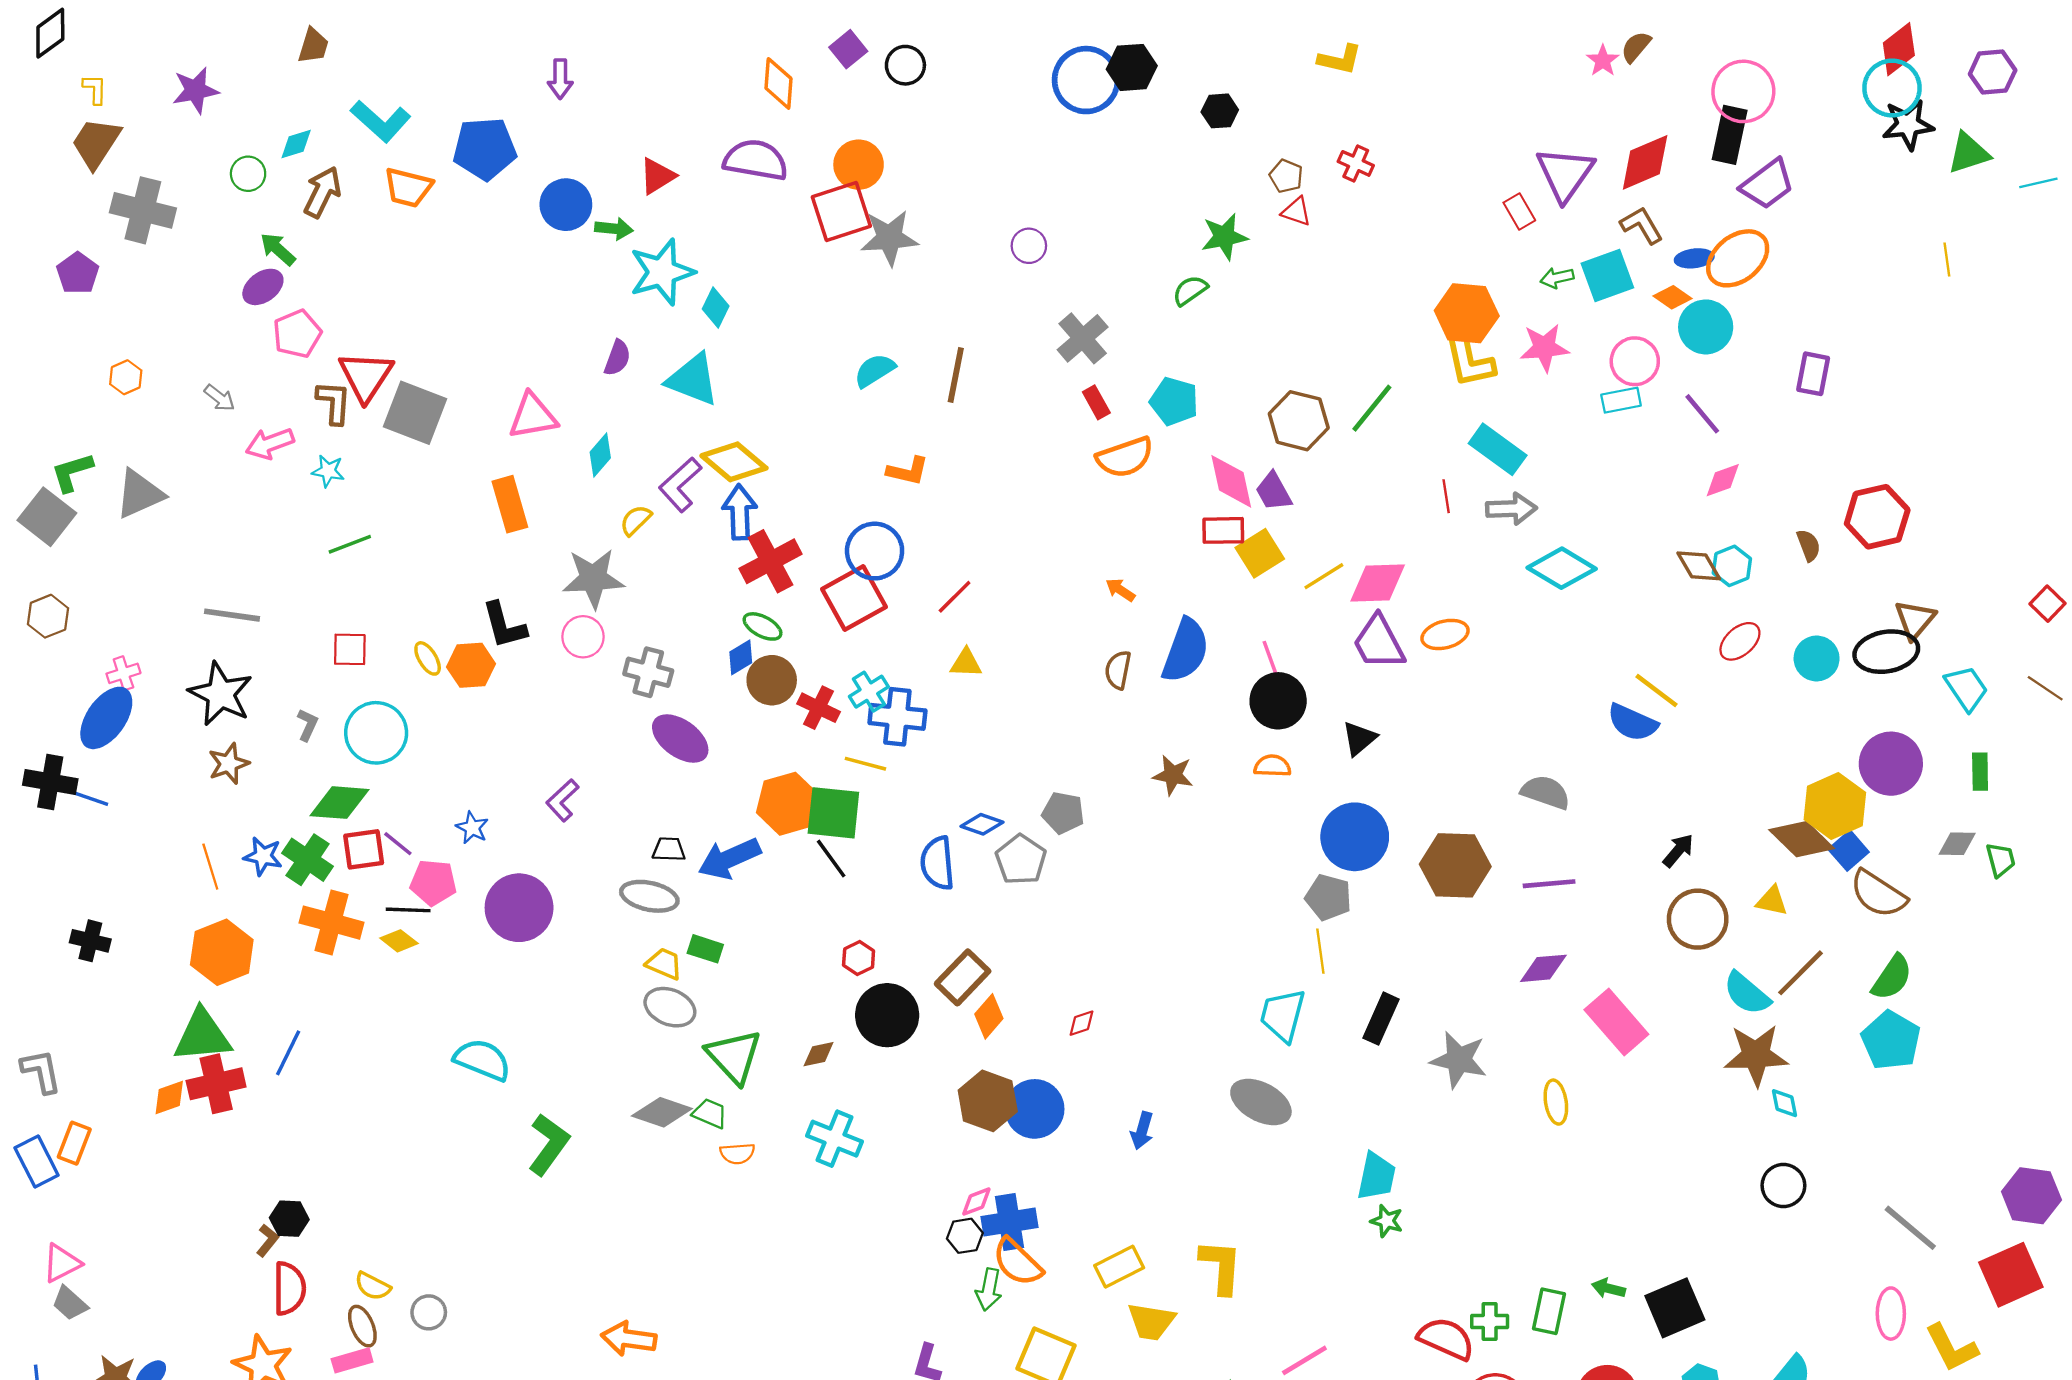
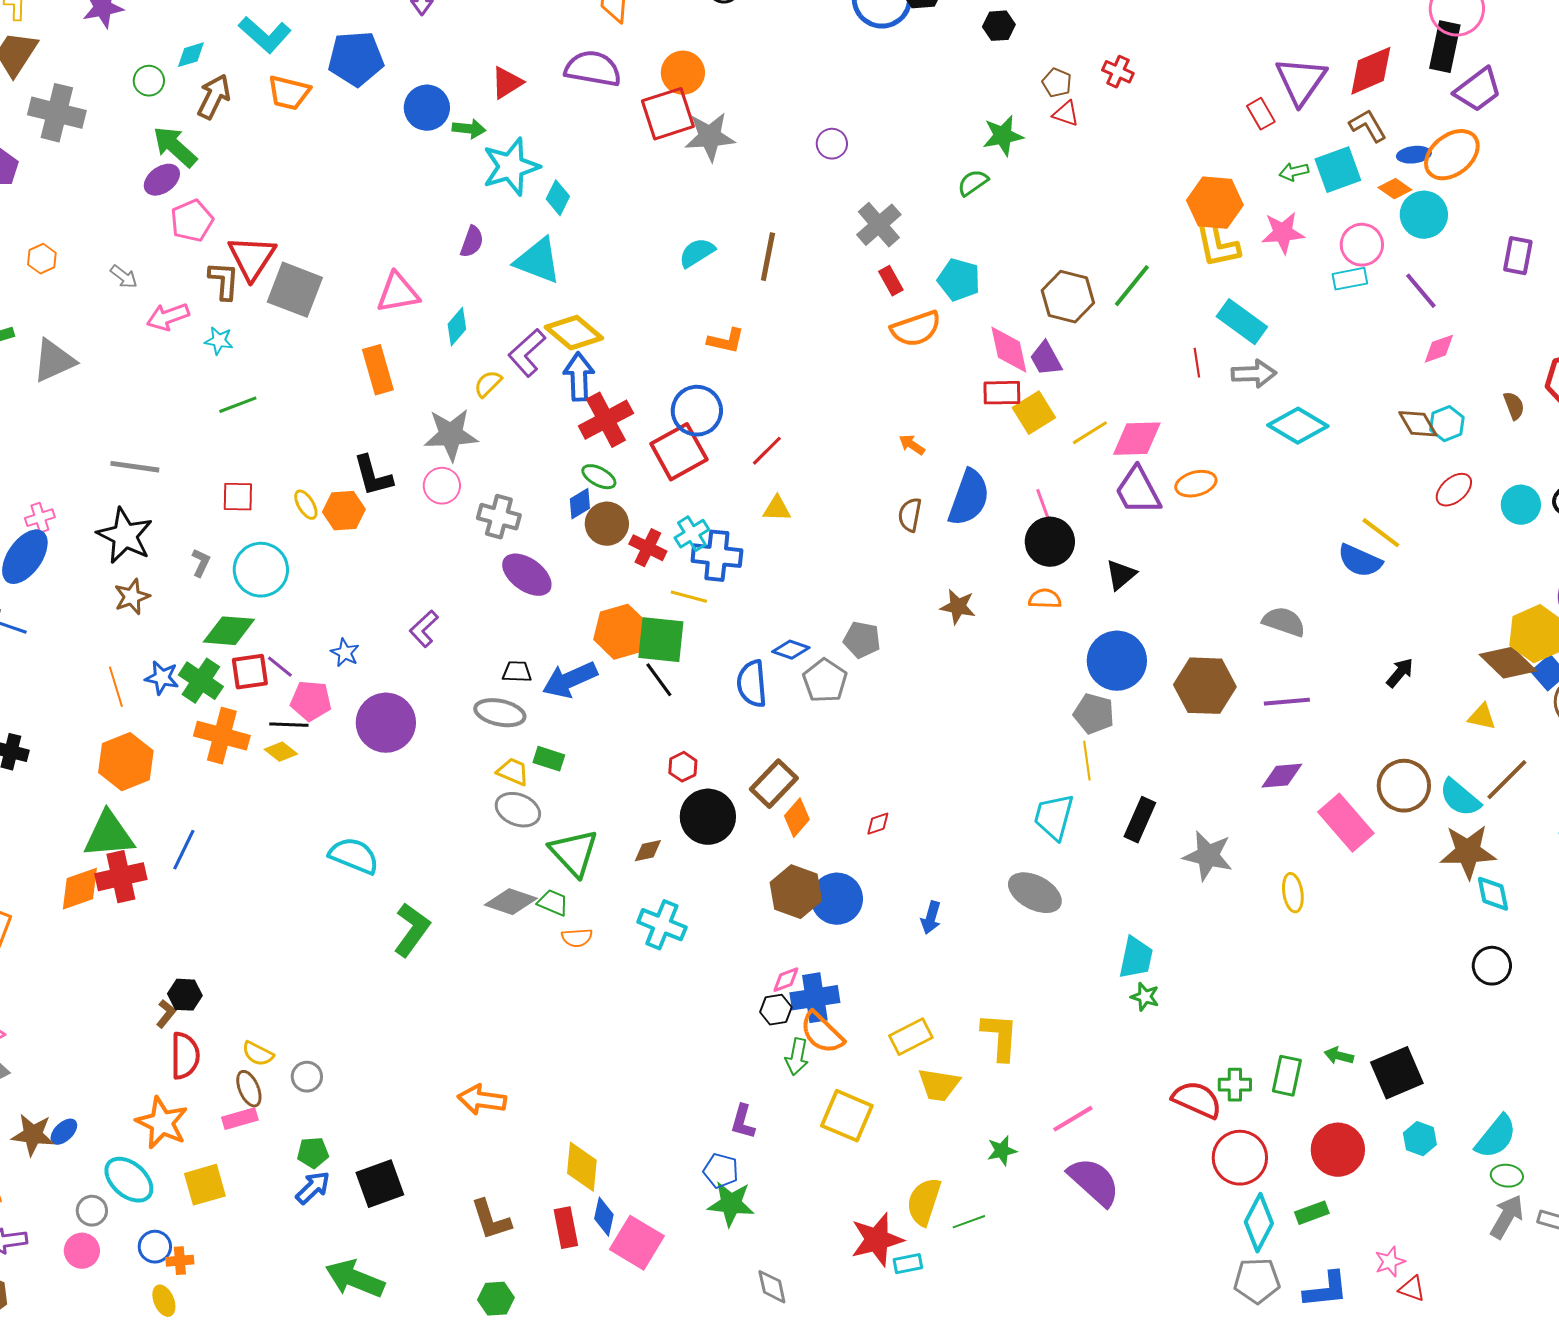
green arrow: (278, 249) -> (175, 147), size x1.4
brown circle: (1698, 919) -> (1404, 786), moved
orange diamond: (169, 1097) -> (80, 889), size x1.4
cyan diamond: (1785, 1103) -> (1493, 894), size x1.4

